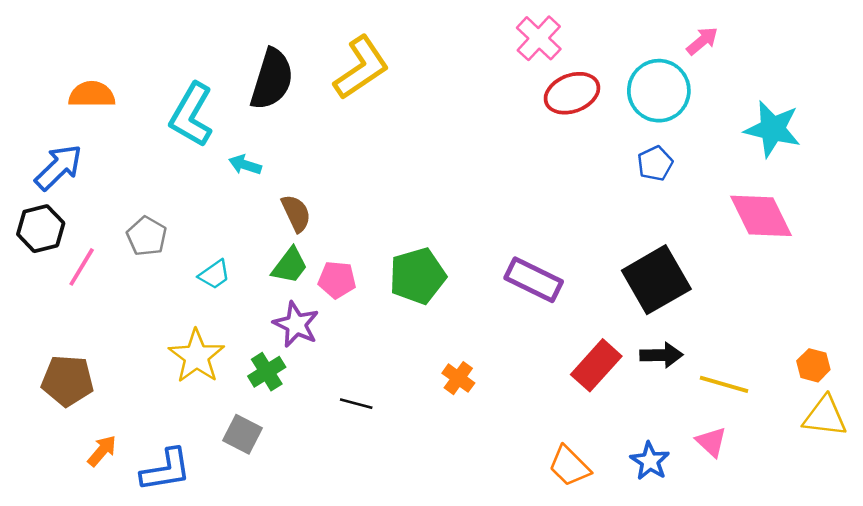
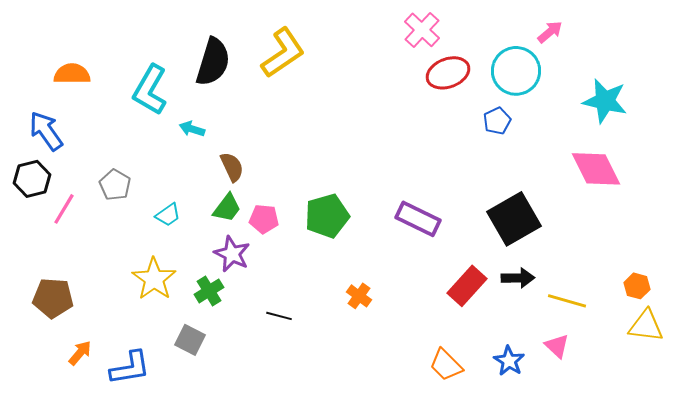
blue pentagon: (655, 163) -> (497, 121), moved
blue arrow: (59, 167) -> (46, 131), turned -81

